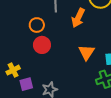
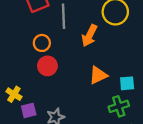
orange triangle: (86, 52) -> (98, 75), turned 30
yellow cross: (13, 70) -> (14, 94), turned -32

